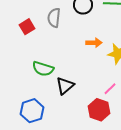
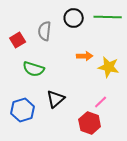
green semicircle: (43, 69) -> (34, 69), moved
blue hexagon: (32, 111) -> (23, 110), moved

